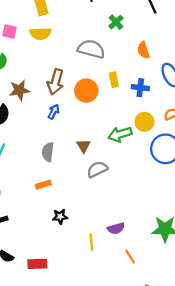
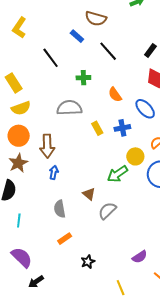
green cross: (116, 22) -> (83, 78), turned -32
orange circle: (86, 91) -> (19, 136), moved
yellow line: (91, 242) -> (121, 288), moved

